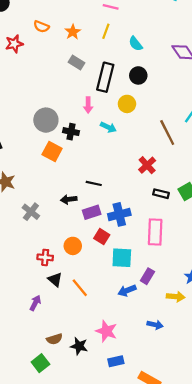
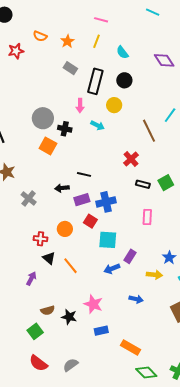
pink rectangle: (155, 232) -> (147, 217), moved, size x0.7

